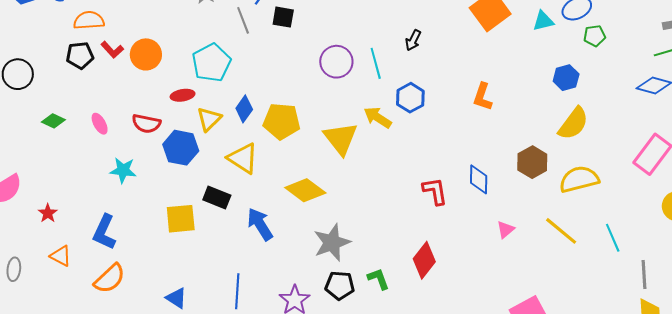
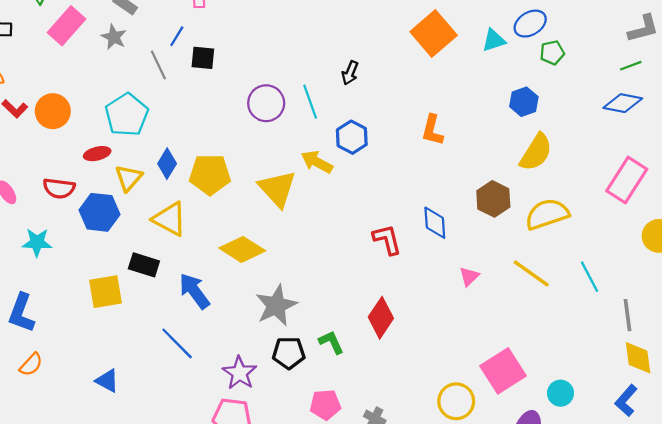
orange semicircle: (110, 279) -> (31, 364), size x0.7
blue line: (237, 291) -> (177, 343), moved, turned -44

